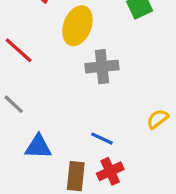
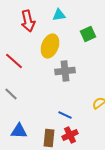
blue triangle: (38, 147) -> (19, 131), moved

